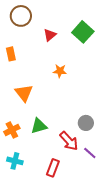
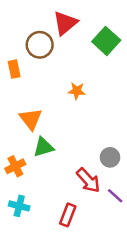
brown circle: (21, 16) -> (40, 45), moved
red triangle: (50, 35) -> (65, 23), moved, size x1.5
green triangle: (39, 126) -> (43, 147), moved

